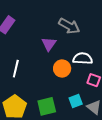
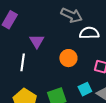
purple triangle: (49, 44) -> (37, 41), moved
white semicircle: (83, 59) -> (89, 33), moved

